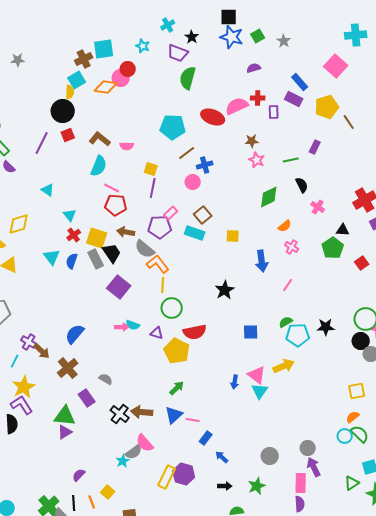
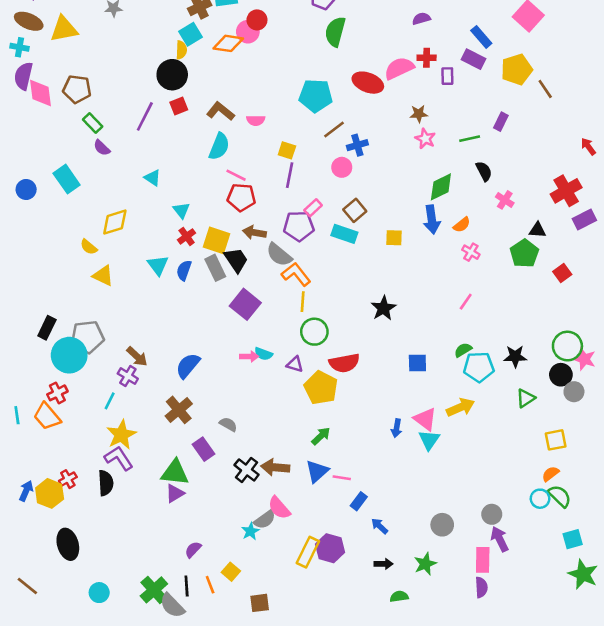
blue arrow: (262, 261) -> (432, 220), moved
brown arrow: (42, 351) -> (137, 356), moved
green triangle: (352, 483) -> (526, 398), moved

